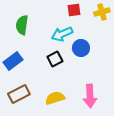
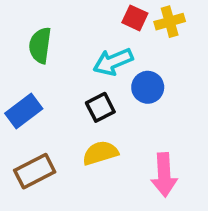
red square: (74, 10) -> (135, 18), turned 32
yellow cross: (102, 12) -> (170, 22), moved
yellow semicircle: (55, 98) -> (100, 153), moved

